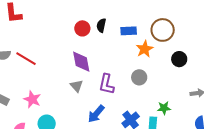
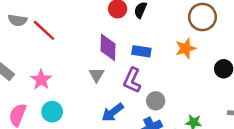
brown circle: (163, 30) -> (202, 17), moved
blue rectangle: (129, 31) -> (141, 51), moved
gray circle: (139, 77) -> (156, 101), moved

